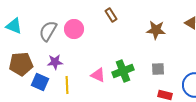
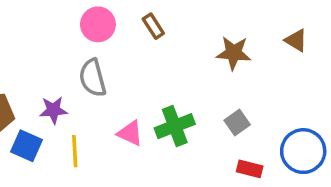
pink circle: (74, 29) -> (98, 24), moved
gray semicircle: (48, 31) -> (93, 78), moved, turned -45
gray square: (158, 69) -> (237, 123), turned -32

